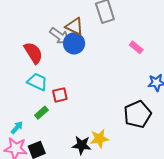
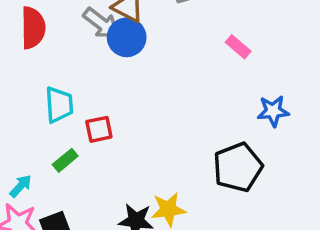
red semicircle: (33, 53) -> (33, 28), moved, turned 30
cyan trapezoid: (37, 82) -> (59, 105), turned 60

